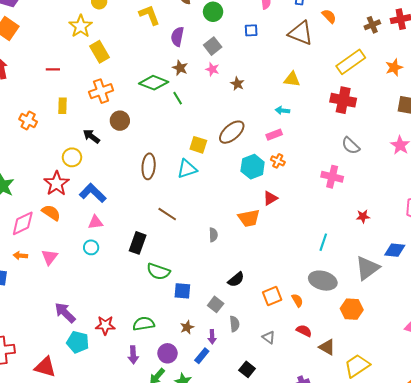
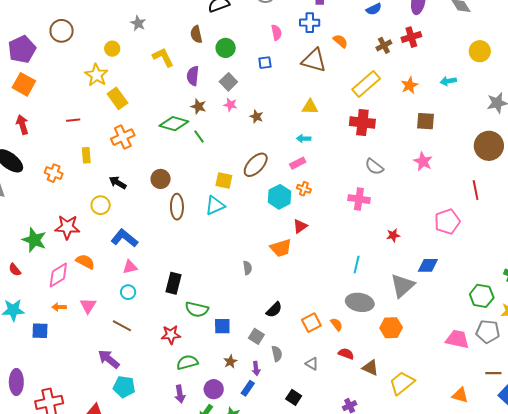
brown circle: (120, 121) -> (161, 179), moved
red star: (57, 183) -> (67, 227), moved, turned -30
brown line: (167, 214) -> (122, 326), moved
red star: (105, 325) -> (171, 335), moved

